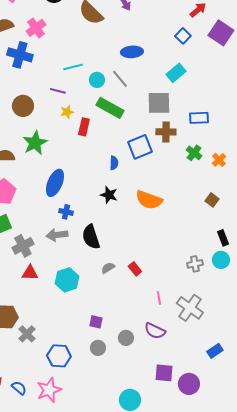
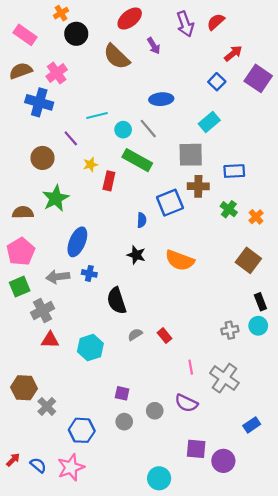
purple line: (58, 91) -> (71, 138), moved, turned 35
brown square: (212, 200) -> (248, 260), size x1.6
gray arrow: (57, 235) -> (58, 277), moved

